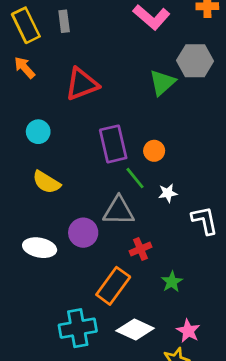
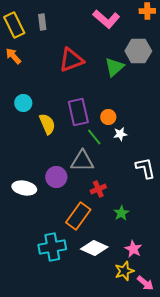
red triangle: (82, 84) -> (71, 60), moved
yellow semicircle: (46, 182) -> (47, 124), moved, turned -145
white star: (168, 193) -> (120, 134), moved

